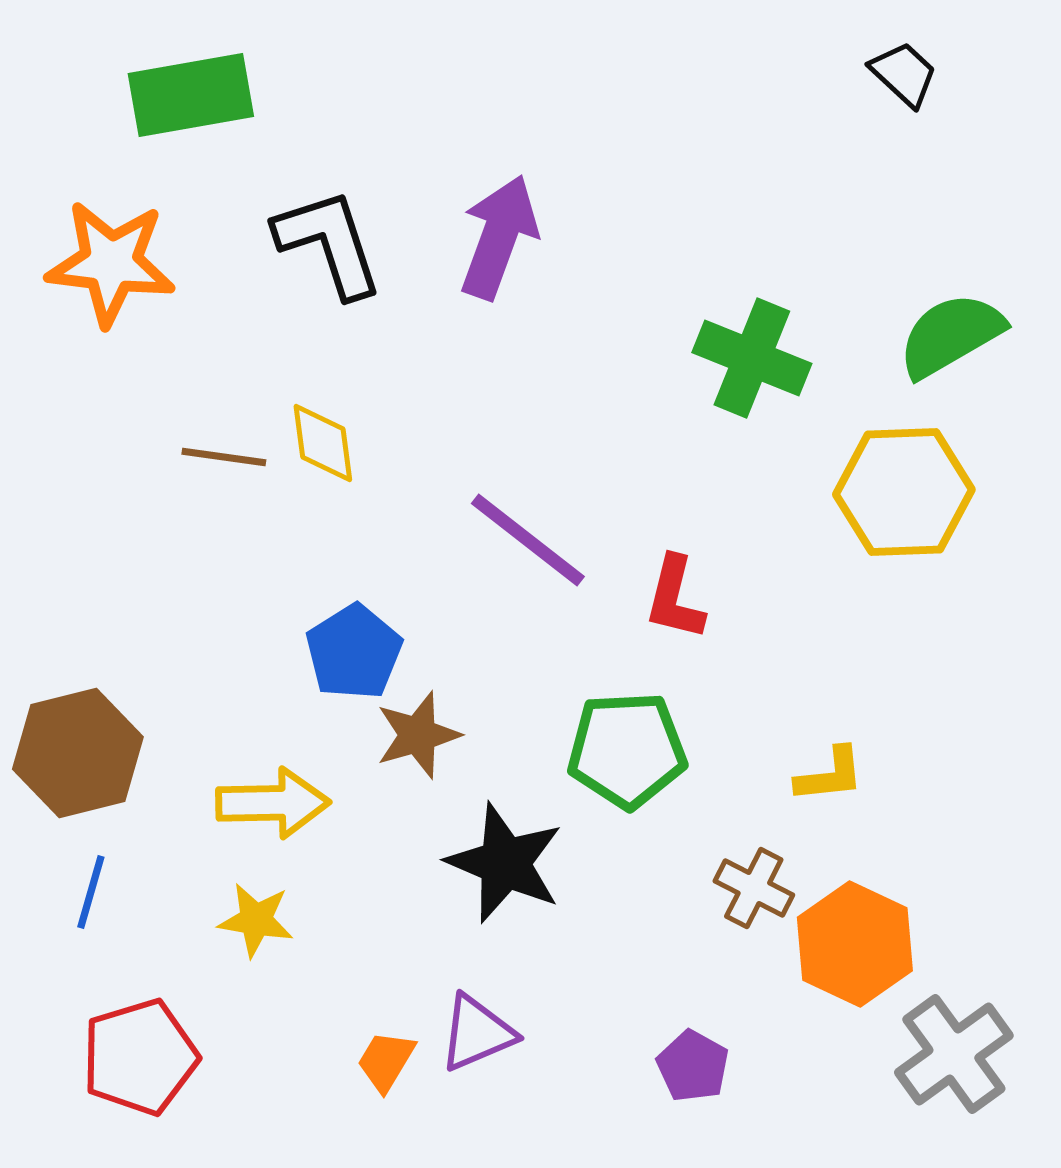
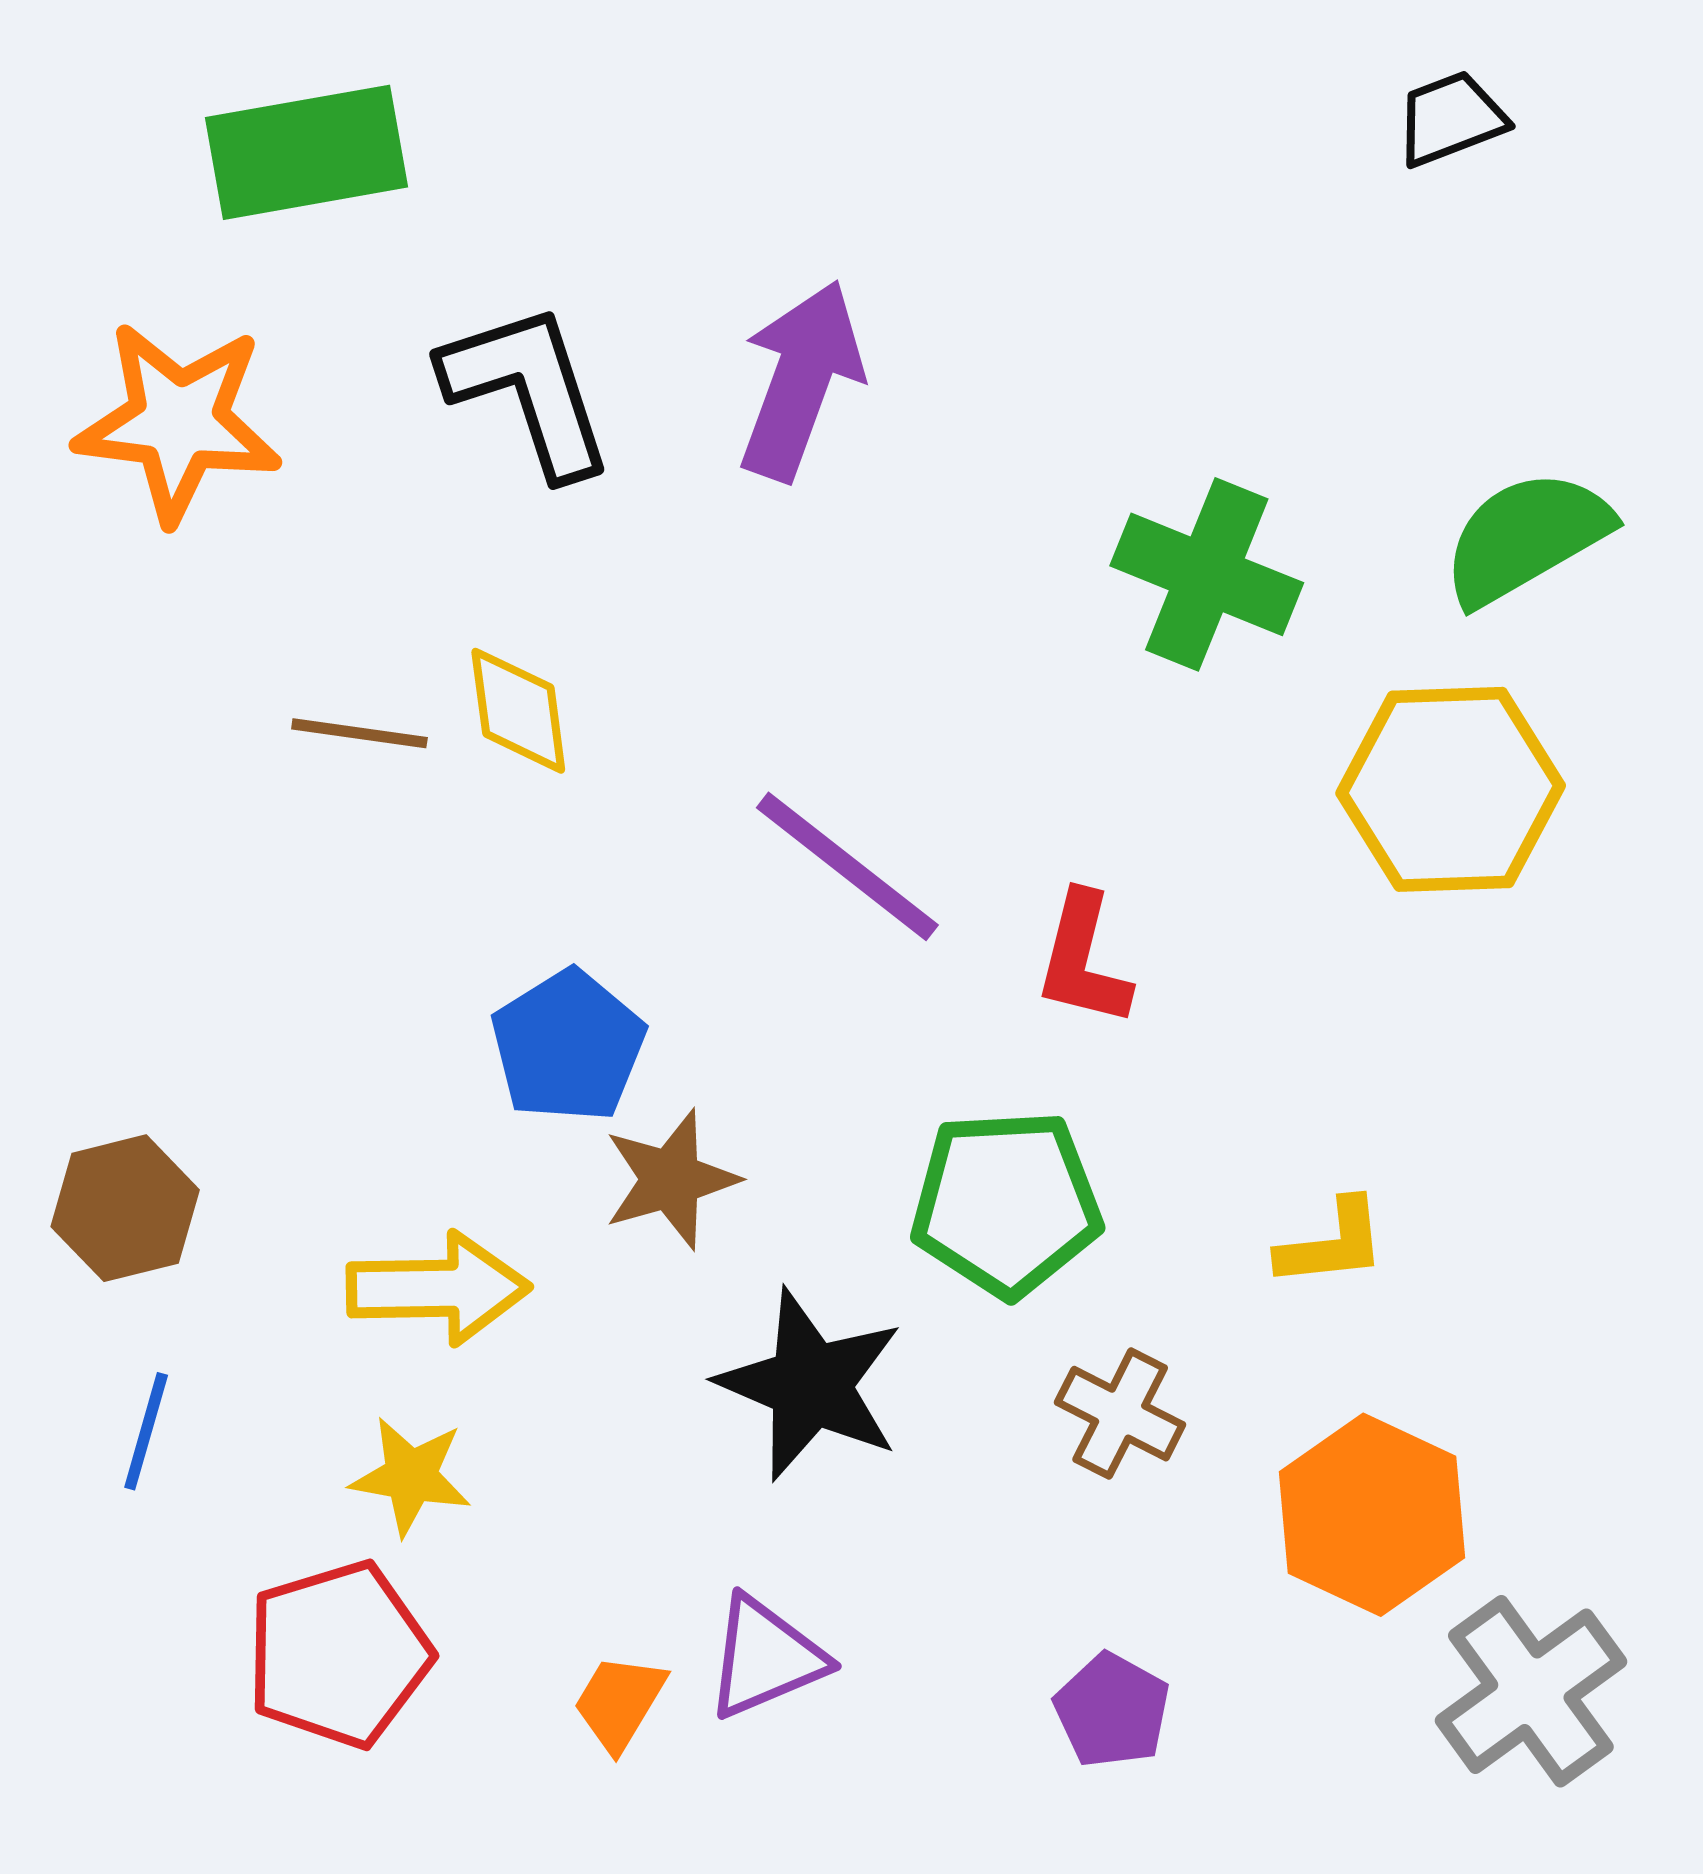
black trapezoid: (904, 74) -> (1451, 119), turned -64
brown hexagon: (78, 753) -> (125, 1208), size x0.7
brown cross: (754, 888) -> (1120, 1414), moved
red pentagon: (140, 1057) -> (339, 1654), moved

